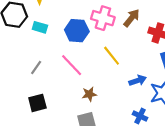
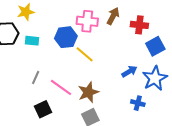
yellow line: (112, 56) -> (85, 54), moved
pink line: (72, 65) -> (61, 87), moved
brown star: (89, 94) -> (88, 92), size x1.5

